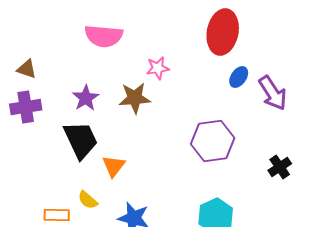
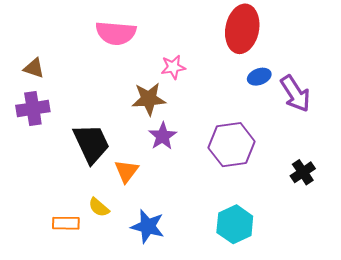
blue ellipse: (239, 77) -> (259, 77), turned 35
purple star: (86, 98) -> (163, 136), moved

